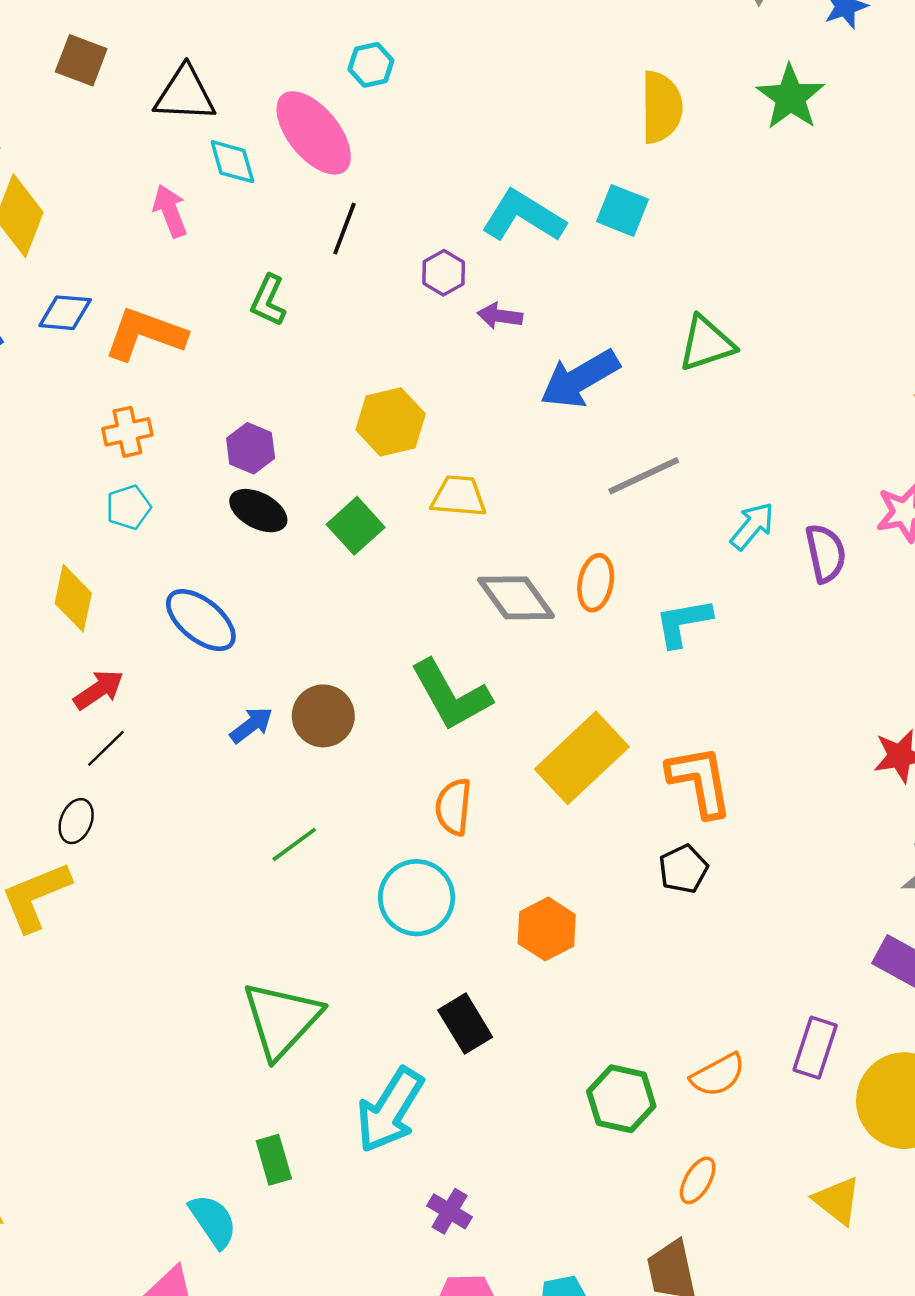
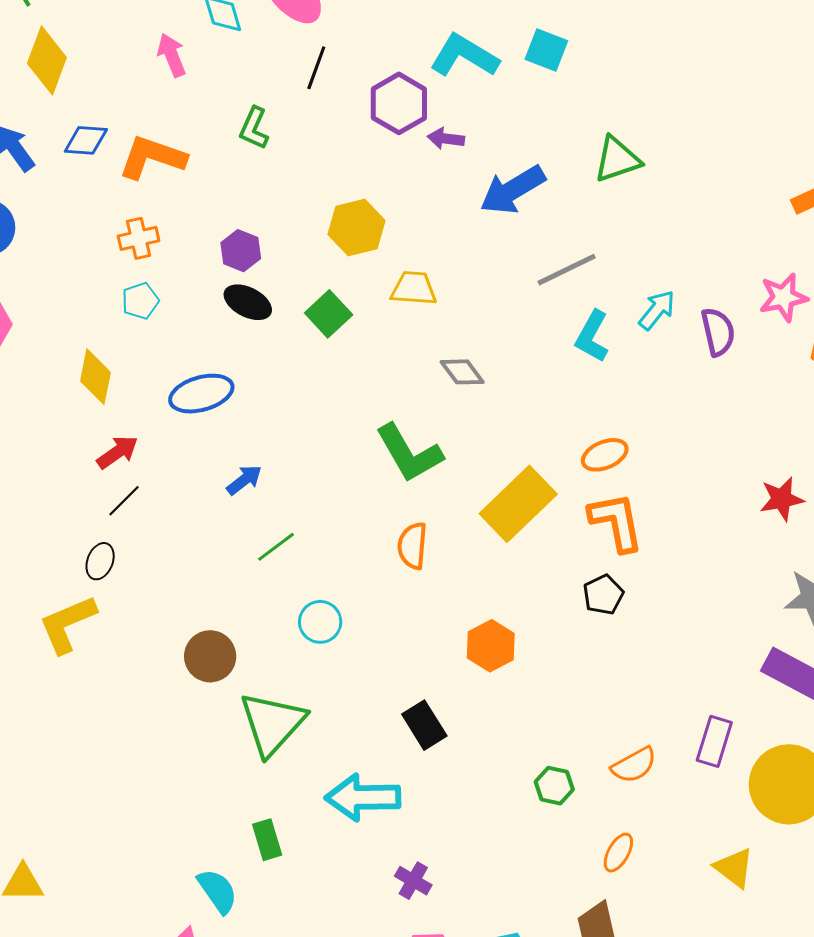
purple hexagon: (444, 273) -> (399, 103), size x1.6
orange ellipse: (596, 583) -> (605, 455), moved, turned 57
gray diamond: (516, 598) -> (462, 372), size x0.7
blue ellipse: (201, 620) -> (201, 394), turned -54
cyan L-shape: (683, 623) -> (592, 336), moved, turned -50
brown circle: (323, 716) -> (210, 656), moved
green line: (294, 845) -> (276, 547), moved
cyan circle: (417, 898) -> (320, 622), moved, size x0.7
green hexagon: (621, 1099) -> (554, 786), size x0.7
cyan arrow: (390, 1110) -> (363, 797), turned 58

